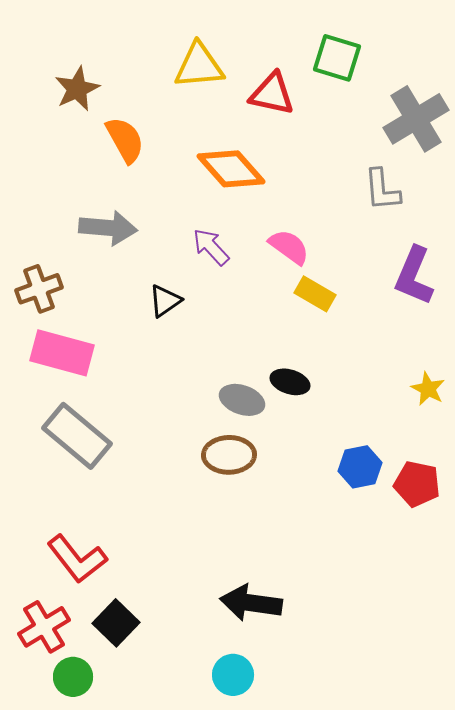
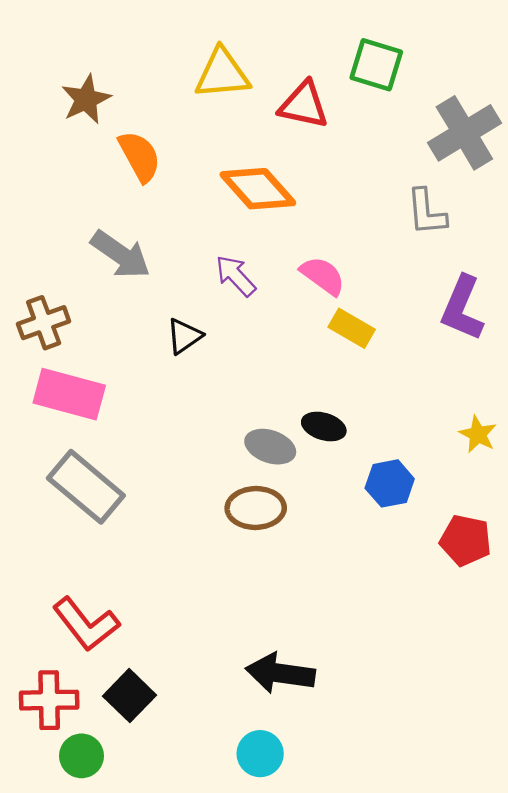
gray arrow: (108, 228) -> (121, 255), turned 30
blue hexagon: (360, 467) -> (390, 483), moved
red cross: (44, 627) -> (49, 700), turned 30

